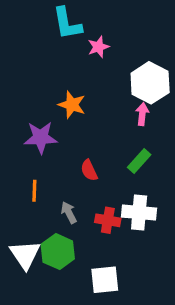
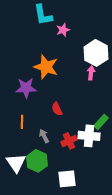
orange star: (72, 105) -> (46, 67), size x1.4
green rectangle: (139, 161) -> (101, 122), moved
red cross: (108, 220) -> (69, 141), turned -35

